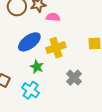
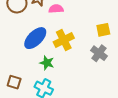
gray cross: (74, 78) -> (99, 53), moved

